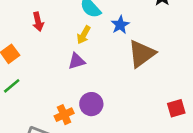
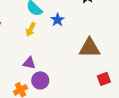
brown triangle: (142, 54) -> (90, 48), moved, turned 40
purple triangle: (77, 61) -> (29, 63), moved, turned 32

